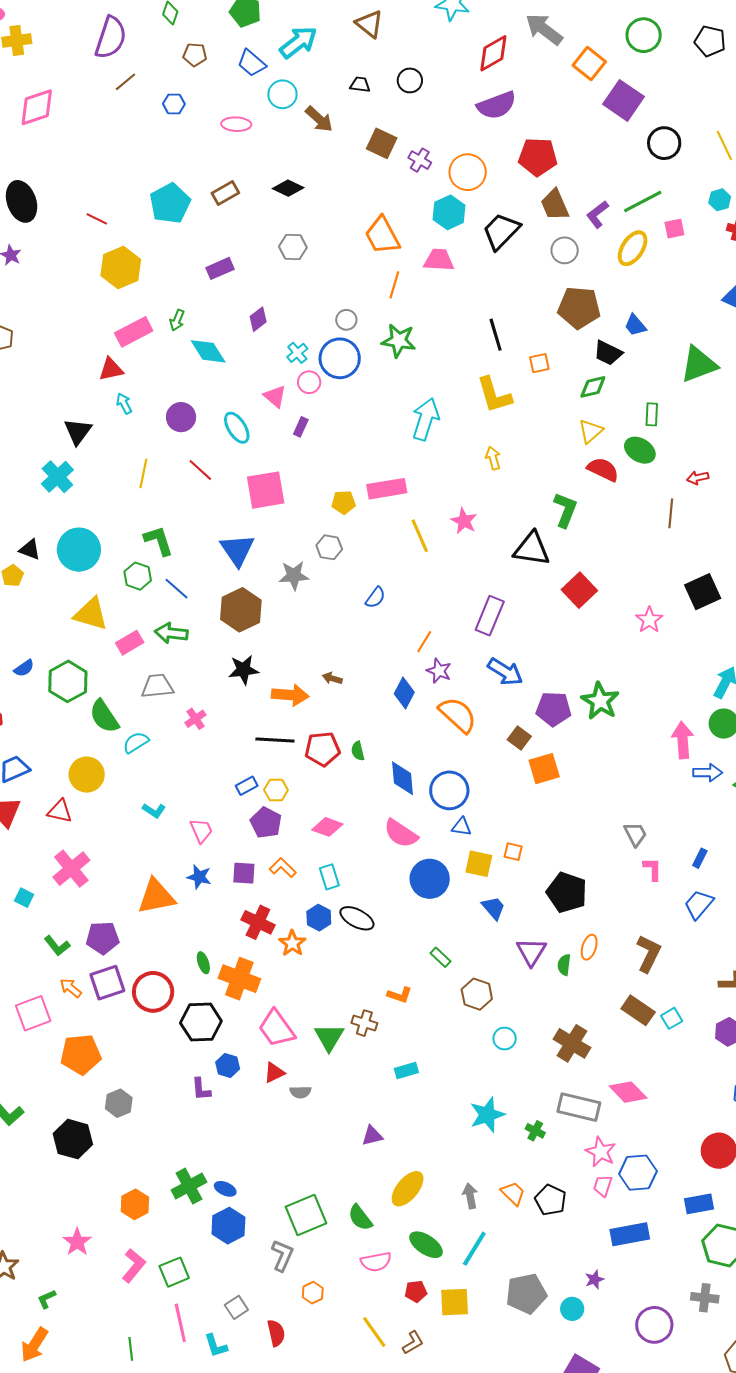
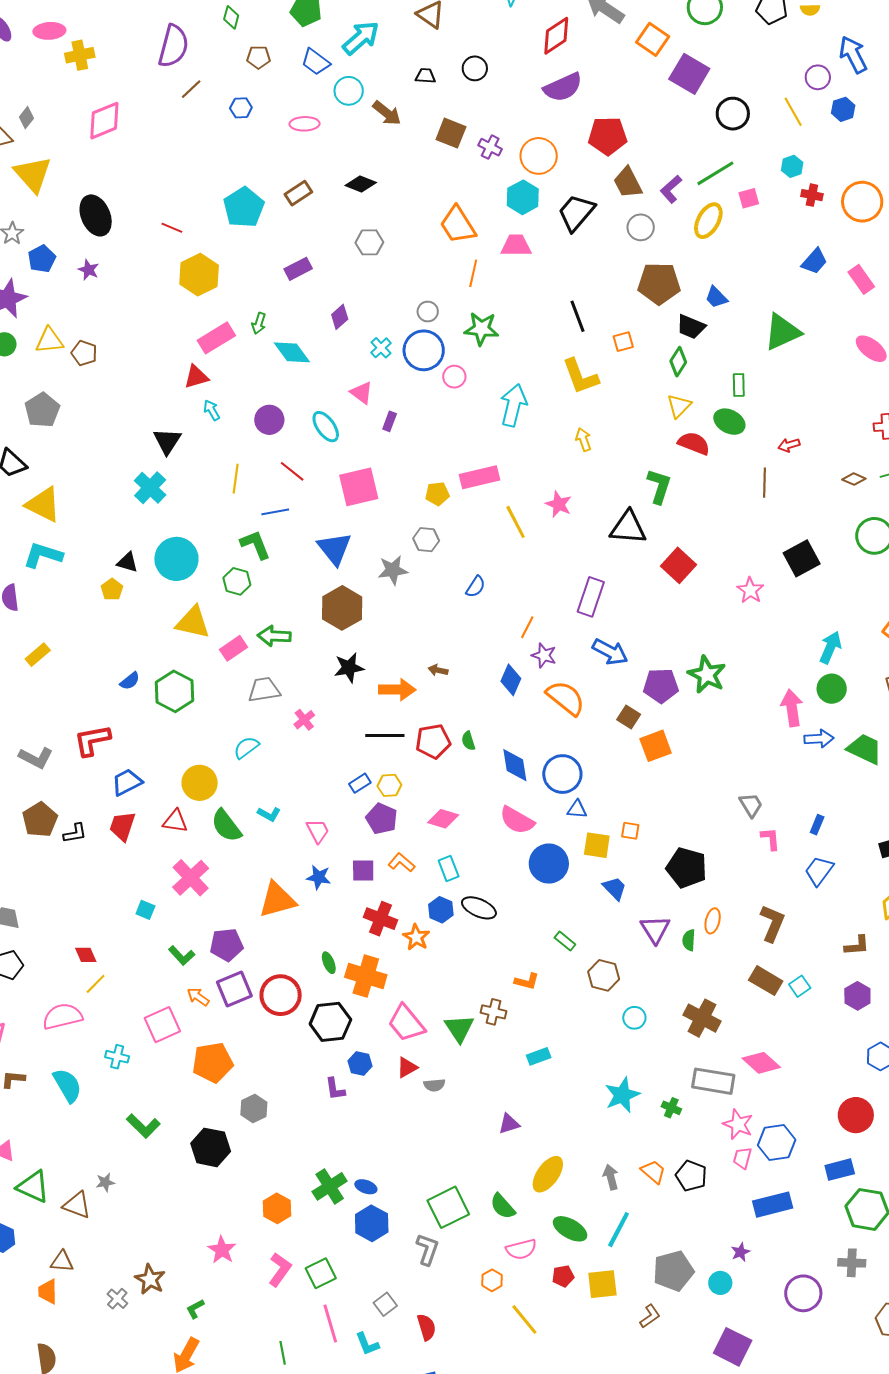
pink circle: (309, 382) -> (454, 377), moved
green diamond: (593, 387) -> (678, 362), turned -40
blue line: (176, 589) -> (275, 512), moved, turned -48
green semicircle: (104, 716) -> (226, 826), moved
orange hexagon: (313, 1293) -> (492, 1280), moved
brown L-shape: (413, 1343) -> (650, 1316), moved

